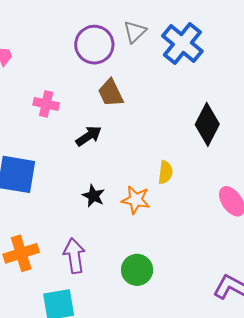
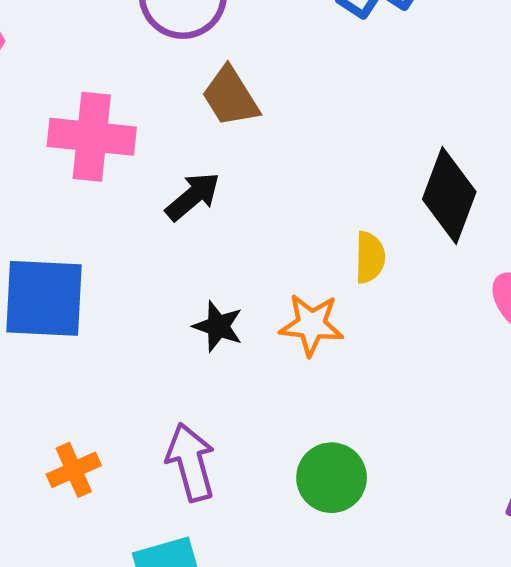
pink cross: (46, 104) -> (92, 137), size x1.5
black diamond: (207, 124) -> (449, 196), moved
orange cross: (21, 253) -> (74, 470), size x0.7

